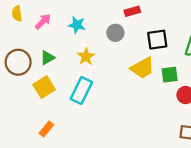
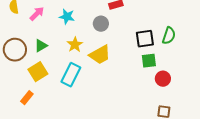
black square: (157, 40) -> (145, 39), moved
yellow trapezoid: (143, 68) -> (100, 55), moved
orange rectangle: (46, 129) -> (27, 98), moved

